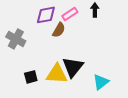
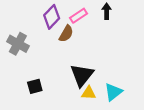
purple diamond: (46, 15) -> (52, 17), turned -35
yellow triangle: (57, 74) -> (89, 93), moved, size x0.6

